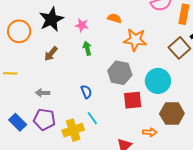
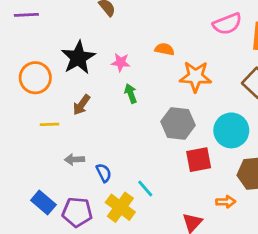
yellow line: (10, 73) -> (50, 124), moved
blue semicircle: (86, 92) -> (104, 173), moved
purple pentagon: (44, 119) -> (77, 212), moved
yellow cross: (73, 130) -> (120, 207), turned -30

